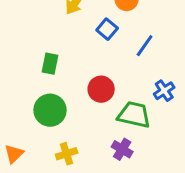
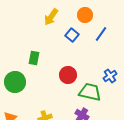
blue line: (145, 46) -> (101, 34), moved
green circle: (50, 110) -> (15, 82), moved

